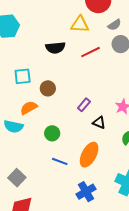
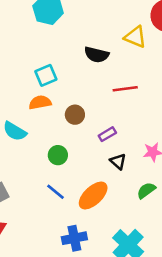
red line: (91, 52) -> (125, 89), moved
cyan square: (23, 76) -> (46, 75), turned -36
brown circle: (48, 88) -> (75, 115), moved
orange semicircle: (29, 108) -> (40, 102), moved

